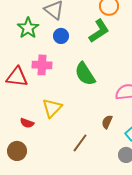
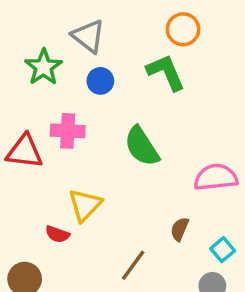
green L-shape: (99, 31) -> (166, 72), turned -80
red semicircle: (27, 123) -> (57, 234), moved

